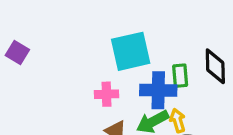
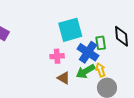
blue cross: (158, 90) -> (88, 52), turned 35

